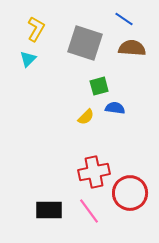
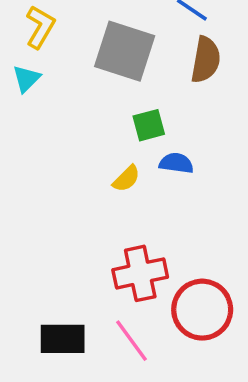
brown semicircle: (132, 48) -> (206, 60), turned 96

